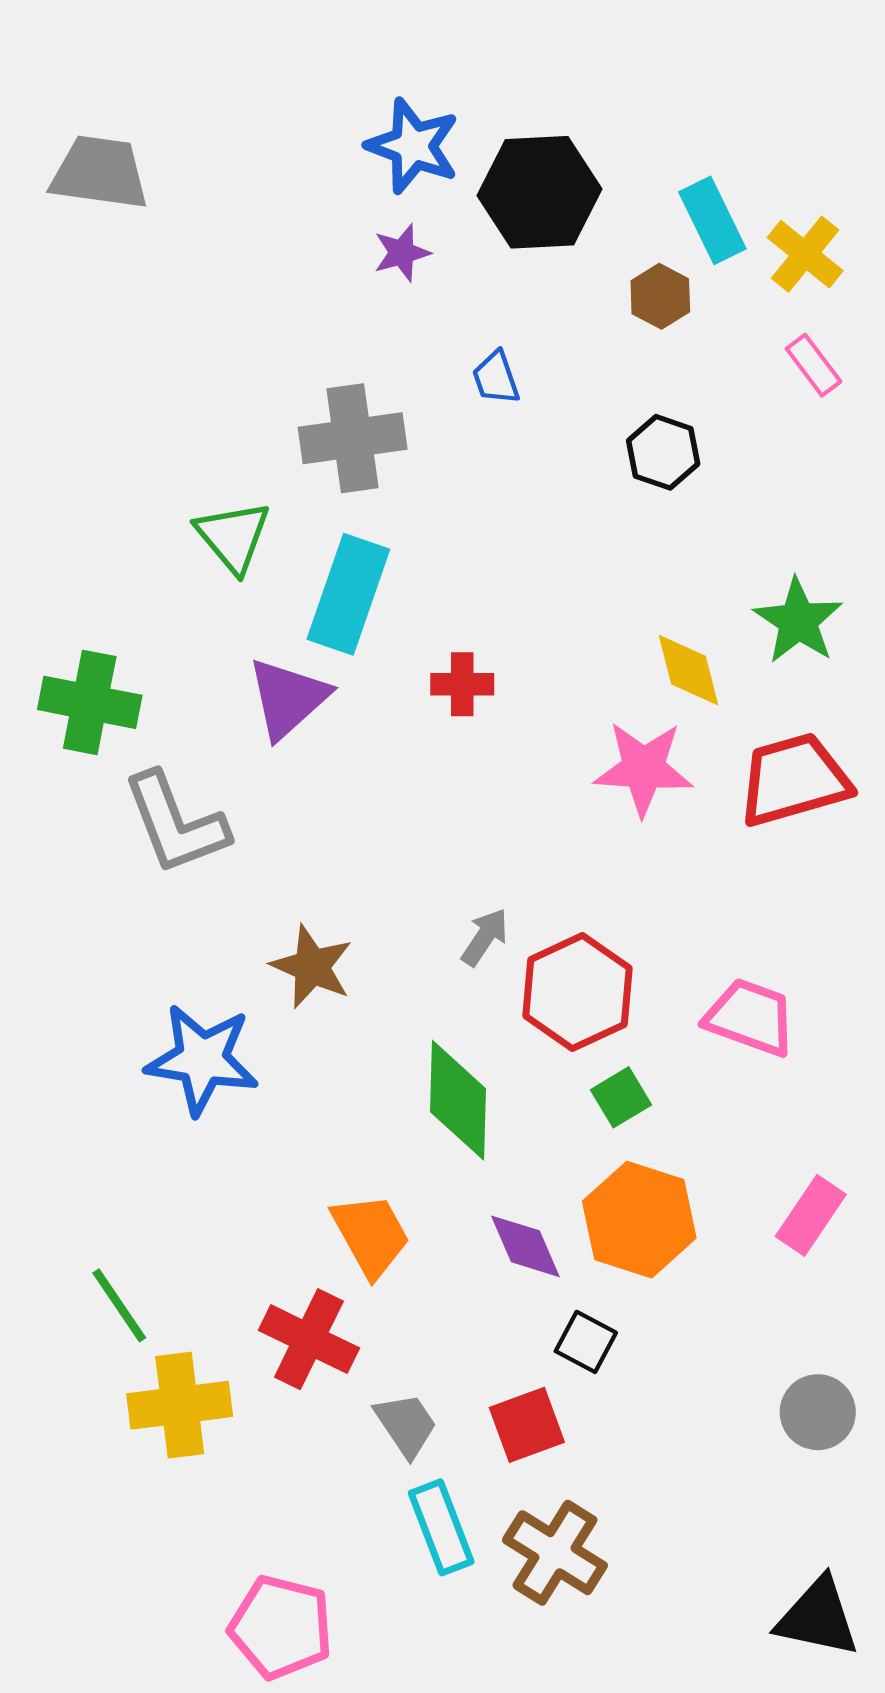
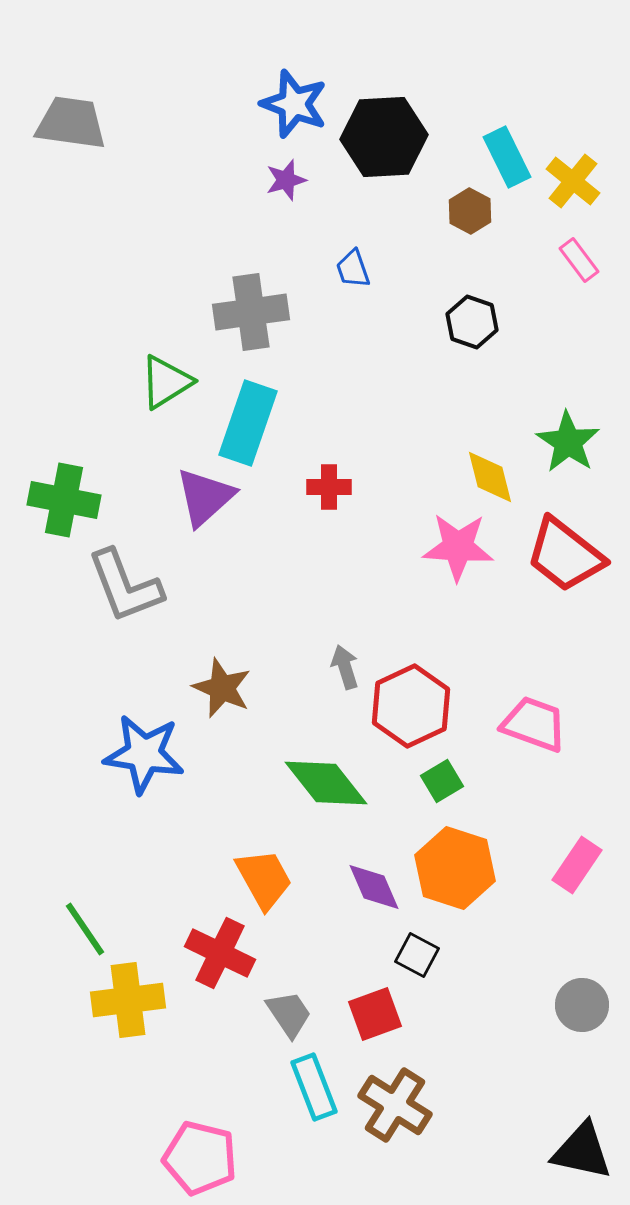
green triangle: (233, 537) -> (166, 382), turned 38
red trapezoid: (794, 780) -> (565, 555), turned -126
gray arrow: (485, 937) -> (345, 667), turned -51
green diamond: (458, 1100) -> (326, 783), turned -40

